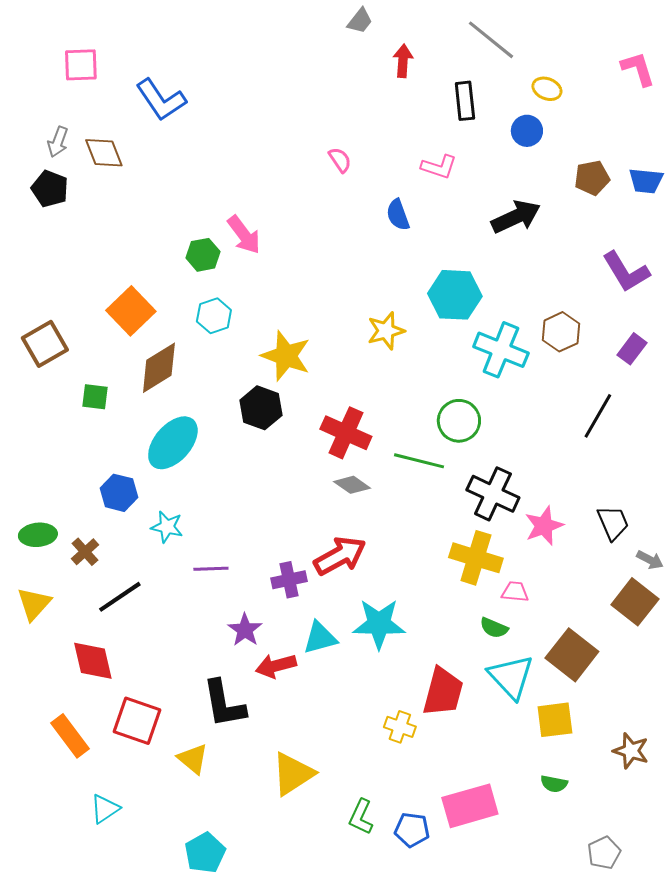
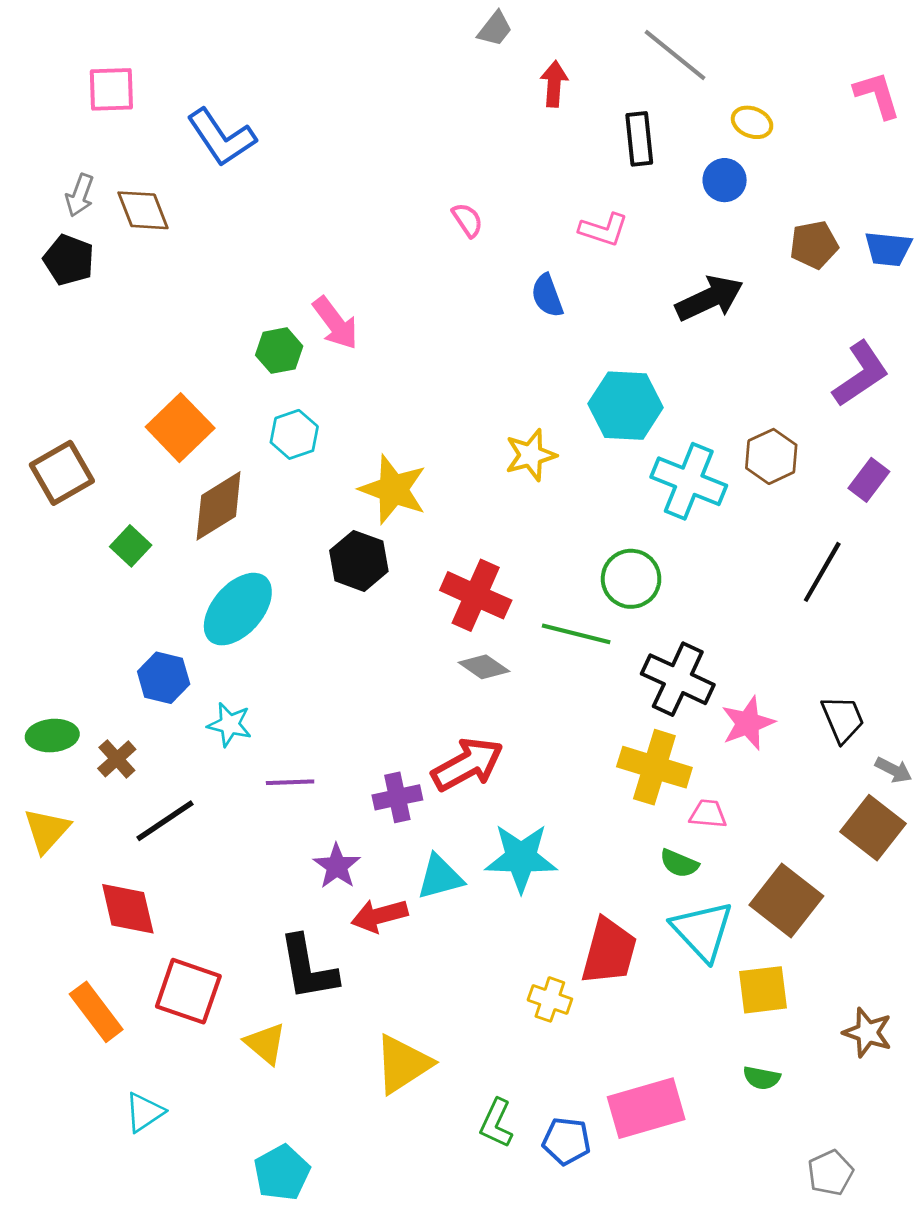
purple L-shape: (626, 272) -> (861, 374), turned -93
green square: (95, 397) -> (131, 546), turned 36

